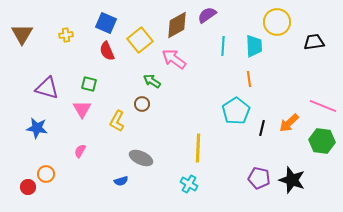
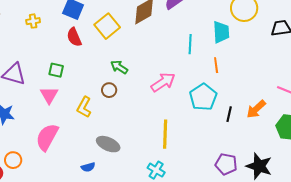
cyan line: (223, 46) -> (190, 44), moved
pink arrow: (174, 59) -> (163, 82), moved, turned 110
pink semicircle: (80, 151) -> (47, 137), size x2.0

